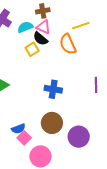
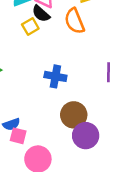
brown circle: (52, 123) -> (74, 115), moved
pink square: (24, 138) -> (18, 136), turned -32

